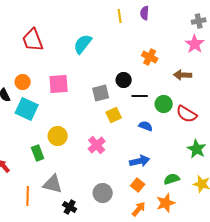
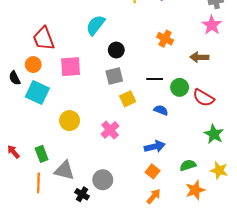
red trapezoid: (33, 40) -> (44, 39), moved
black circle: (124, 80) -> (116, 50), moved
green rectangle: (38, 153) -> (42, 154), moved
gray circle: (103, 193) -> (103, 180), moved
orange star: (166, 203) -> (195, 190), moved

